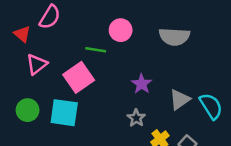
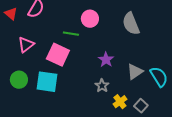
red triangle: (22, 34) -> (11, 14), moved
gray semicircle: (174, 37) -> (131, 24), turned 65
pink square: (79, 77) -> (58, 55), turned -30

